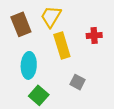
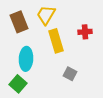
green square: (39, 95) -> (18, 84), moved

